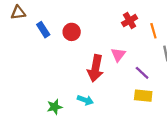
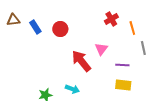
brown triangle: (18, 13) -> (13, 20), moved
red arrow: (95, 68) -> (81, 61), turned 130
purple line: (142, 73) -> (122, 65), turned -40

